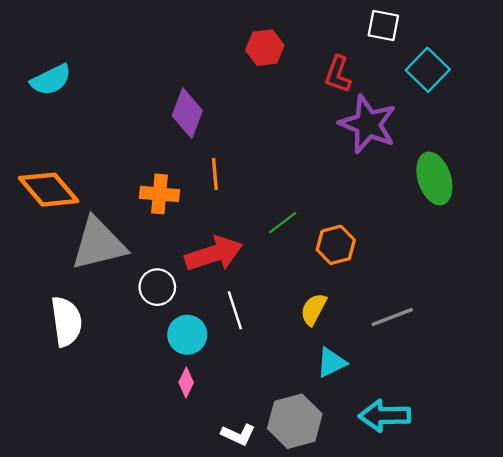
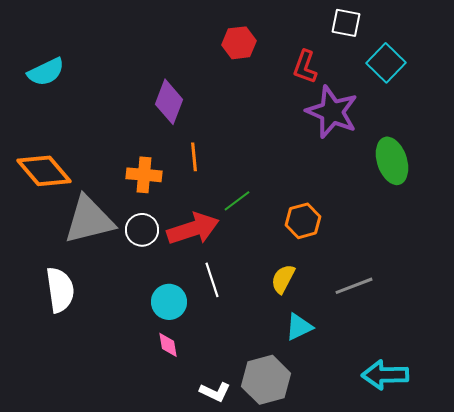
green line: (283, 223) -> (237, 201), moved
white circle: (157, 287) -> (142, 230), moved
pink diamond: (186, 382) -> (168, 345), turned -36
cyan arrow: (385, 416) -> (385, 375), moved

